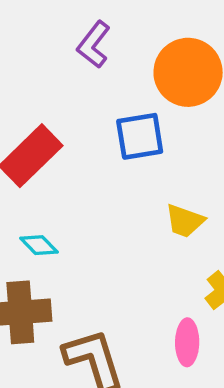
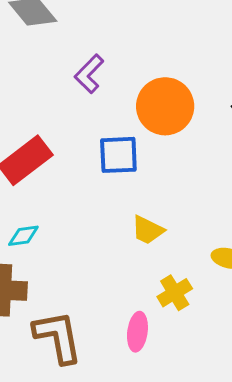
cyan diamond: (39, 245) -> (23, 236), turned -60

